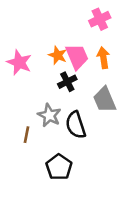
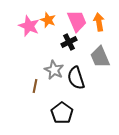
orange star: (58, 55) -> (48, 20), moved

